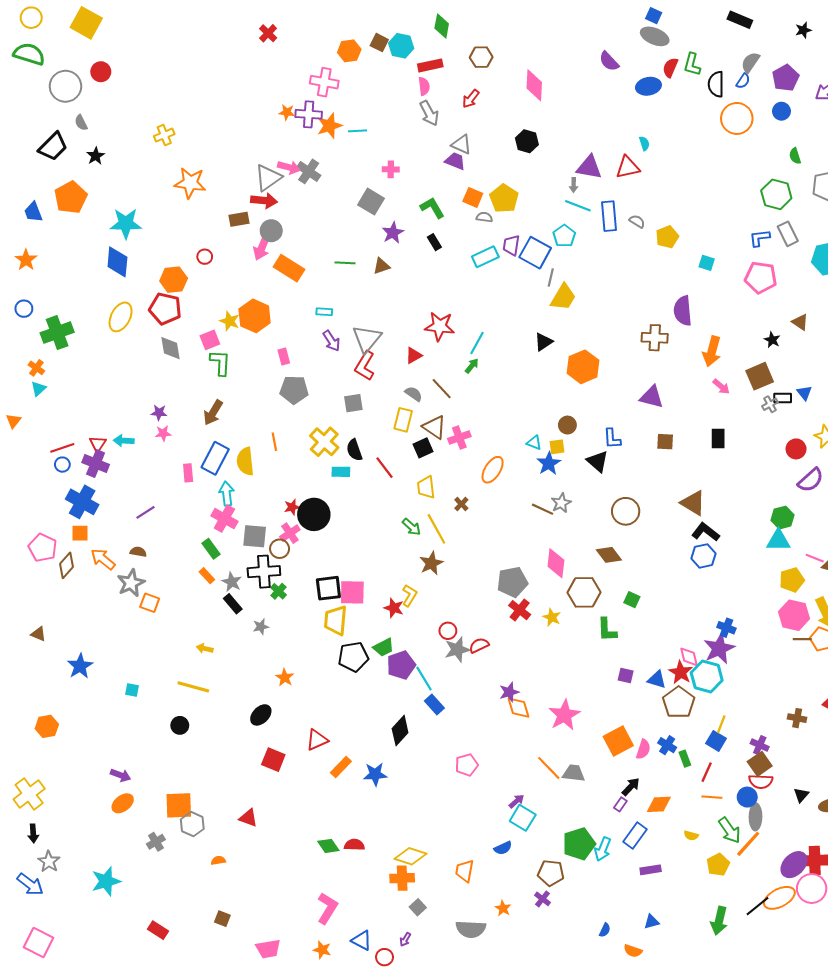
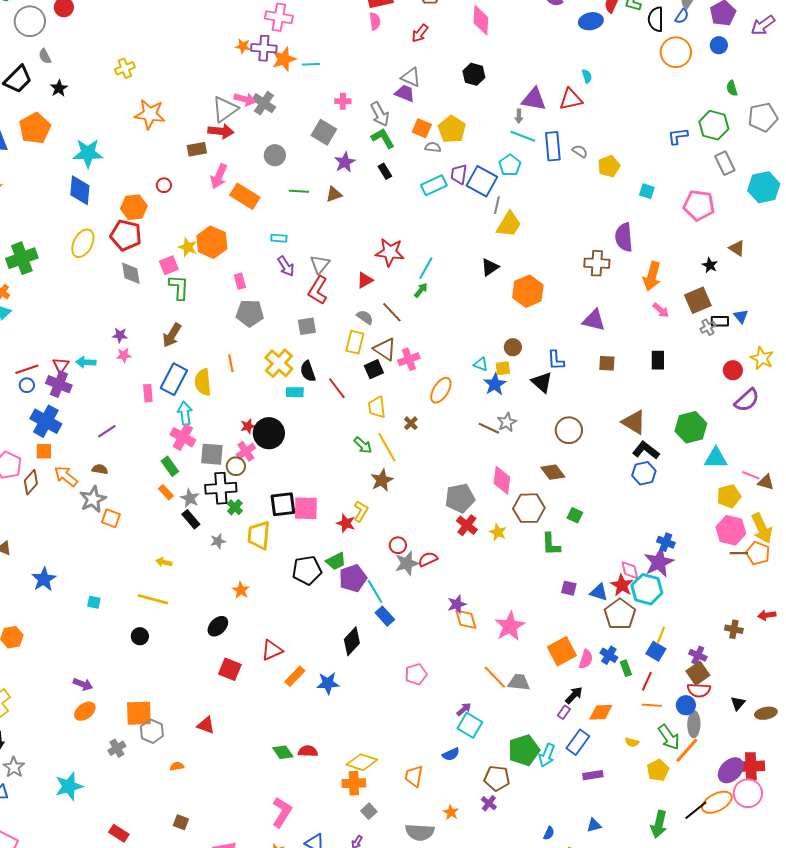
gray arrow: (429, 113) -> (380, 114), moved
gray circle: (271, 231) -> (275, 155), moved
blue L-shape: (760, 238) -> (678, 136), moved
gray triangle: (367, 339) -> (320, 264), size x0.7
green hexagon: (783, 518) -> (691, 427), moved, size x1.4
yellow trapezoid: (336, 620) -> (259, 535), moved

